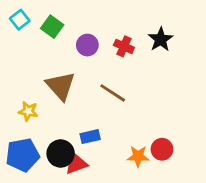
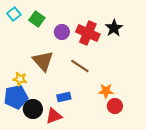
red cross: (124, 46) -> (88, 33), size x1.6
black circle: (61, 153) -> (33, 109), moved
blue pentagon: (23, 155) -> (16, 97), moved
orange star: (138, 156) -> (106, 91), moved

